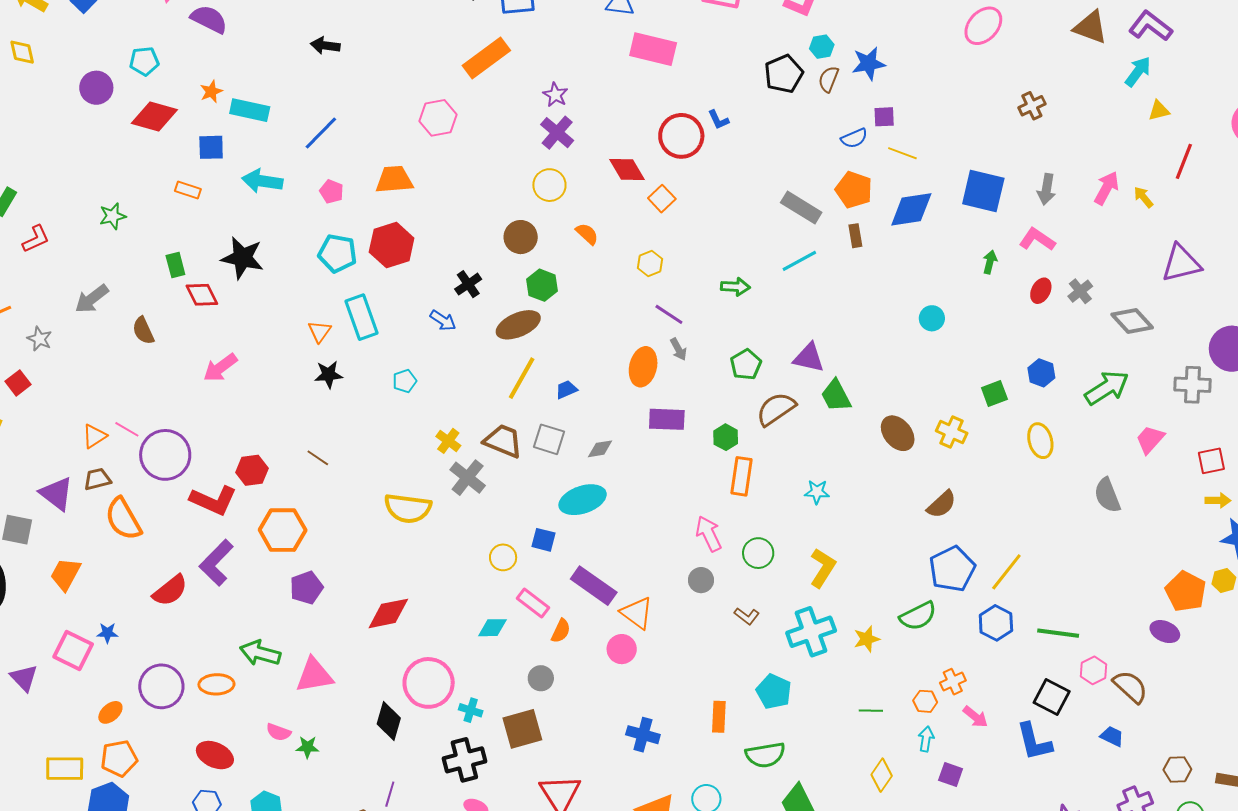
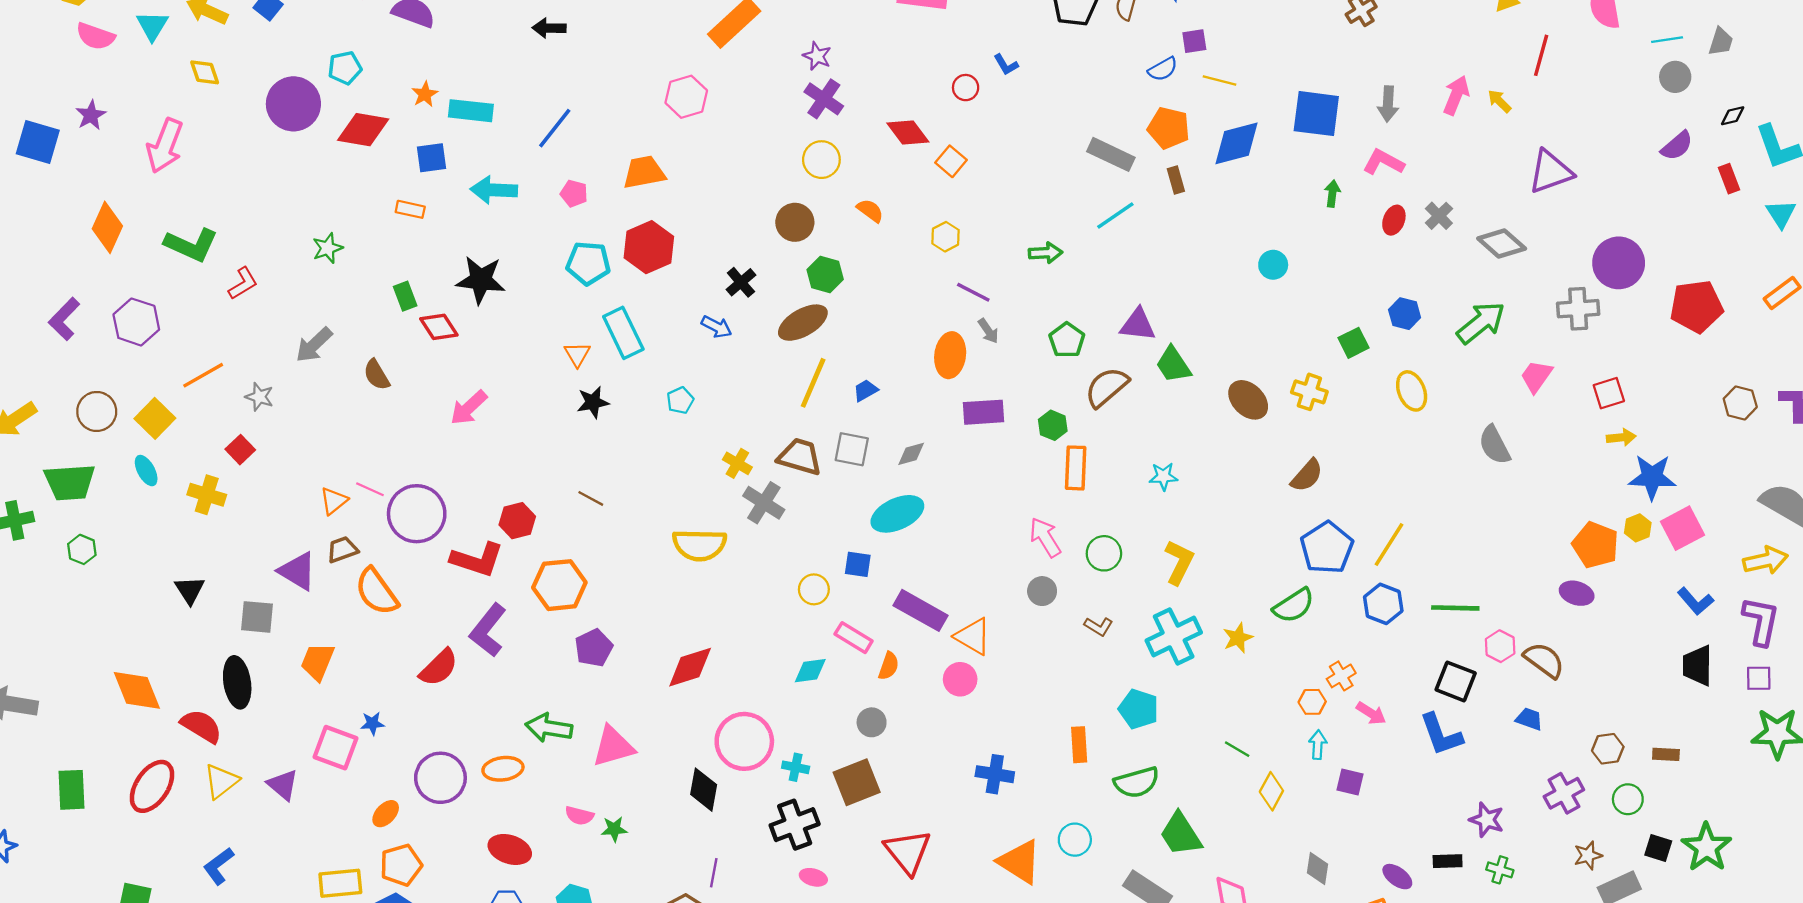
purple circle: (96, 88) -> (293, 104), size x1.4
red circle: (681, 136) -> (966, 88), size x0.5
green line: (871, 711) -> (1237, 749), moved, turned 35

